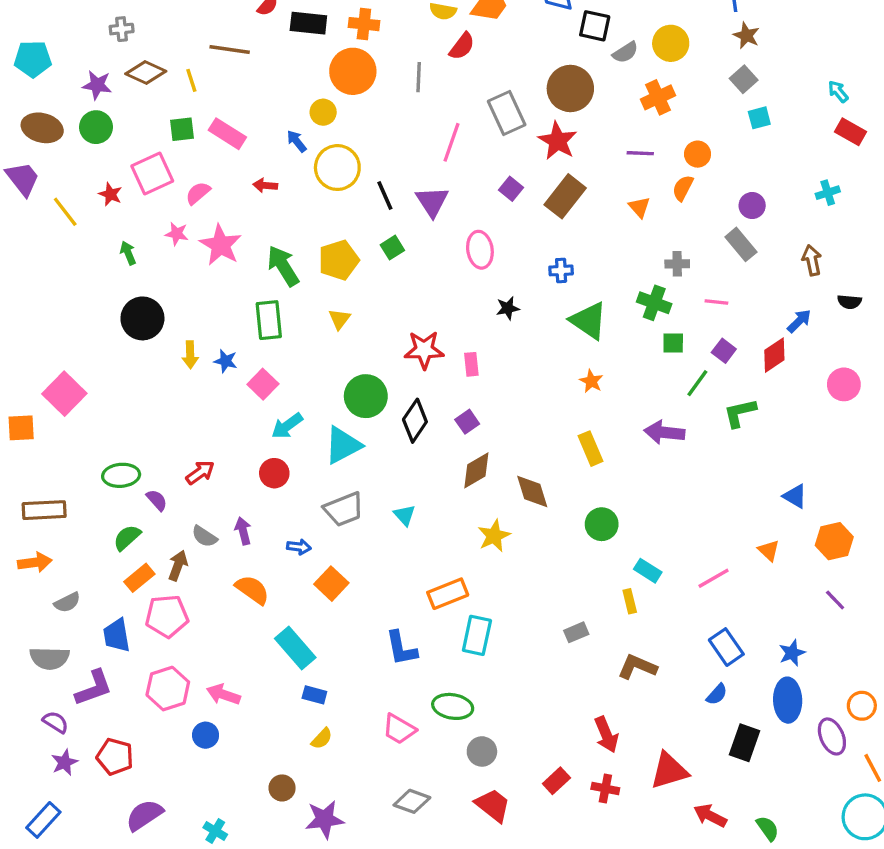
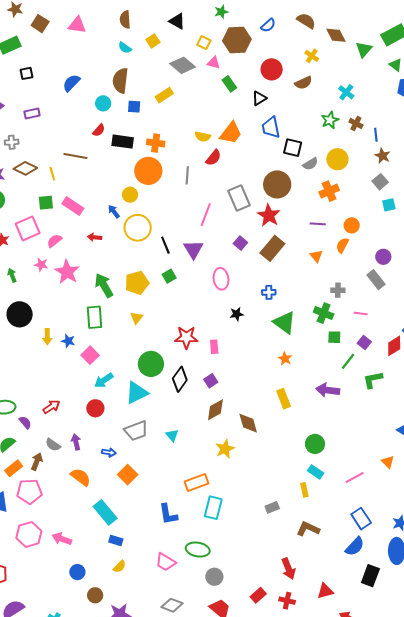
green circle: (602, 524) -> (315, 444), moved
blue semicircle: (717, 694) -> (355, 546), size x1.5
blue circle: (206, 735) -> (77, 572), moved
red triangle: (669, 771) -> (325, 591), size x0.7

